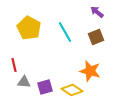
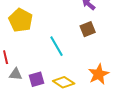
cyan line: (65, 32) -> (57, 46), moved
orange star: (90, 71) -> (99, 74), moved, turned 30

